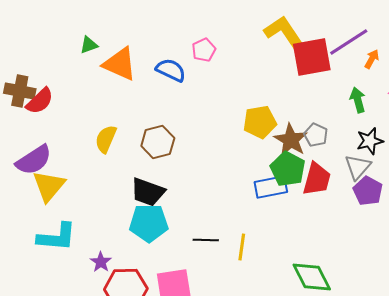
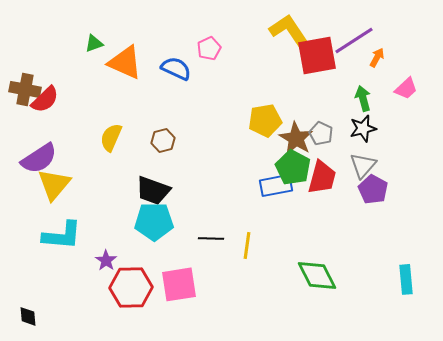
black star: (370, 141) -> (363, 128), moved
brown hexagon: (158, 142) -> (163, 140), size x0.7

